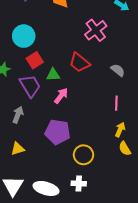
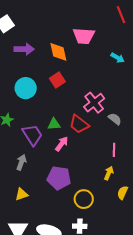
pink cross: (96, 30) -> (94, 103), moved
red square: (35, 60) -> (57, 80), moved
red trapezoid: (79, 62) -> (79, 124), moved
yellow arrow: (120, 130) -> (109, 173), moved
yellow semicircle: (125, 149) -> (123, 193), turned 56

